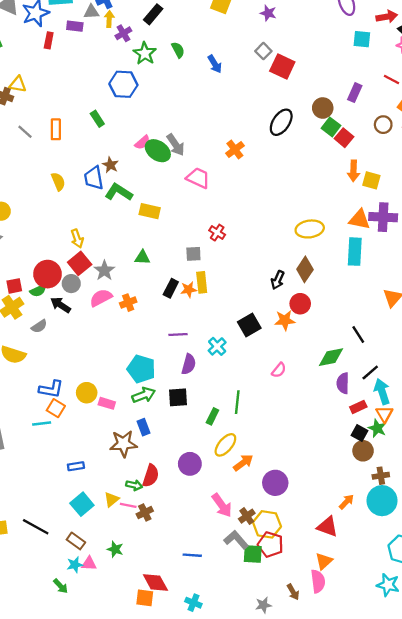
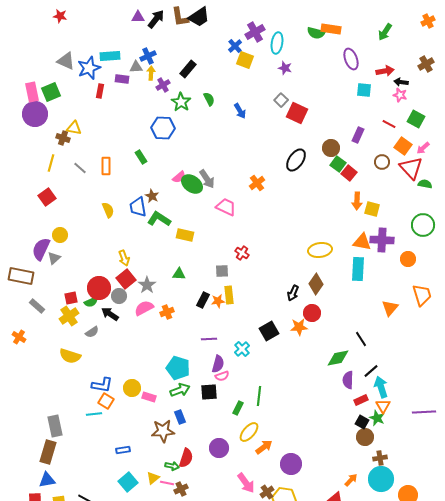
pink semicircle: (279, 370) -> (222, 376), moved, turned 32

